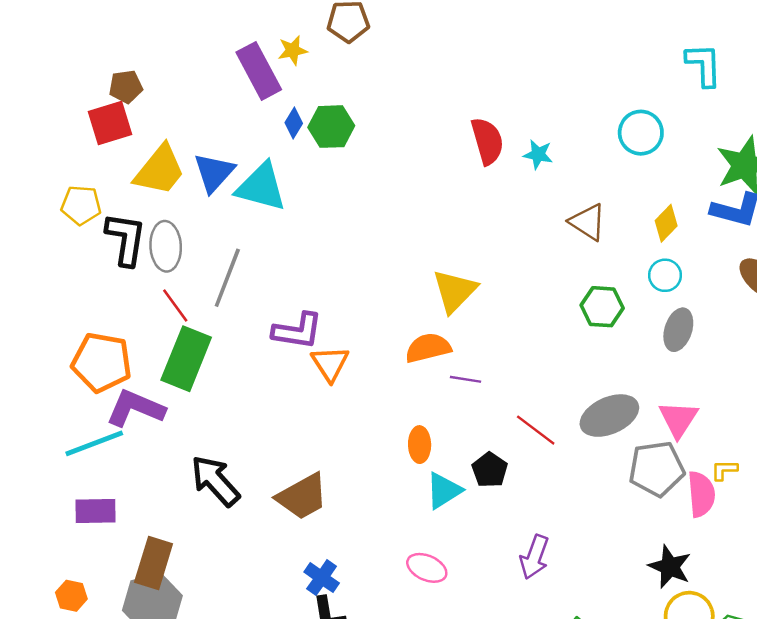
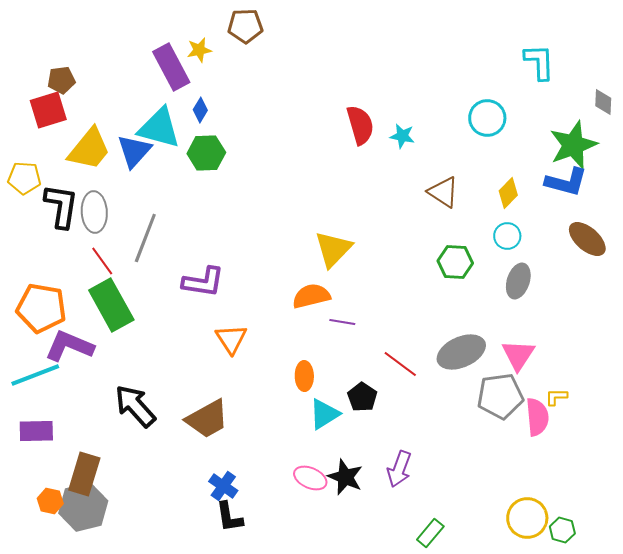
green hexagon: (331, 127) -> (206, 153), moved
cyan triangle: (261, 187) -> (159, 128), moved
green rectangle: (186, 359) -> (111, 305), turned -51
orange triangle: (330, 364) -> (231, 339), moved
black star: (670, 567) -> (345, 477), moved
orange hexagon: (71, 596) -> (50, 501), moved

